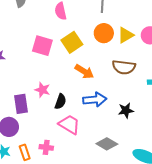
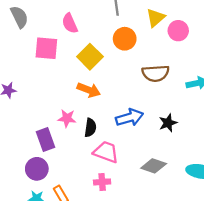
yellow triangle: (126, 35) -> (156, 18), moved
pink square: (42, 46) -> (46, 48), moved
orange arrow: (84, 72) -> (89, 90), moved
pink cross: (46, 147) -> (102, 182), moved

